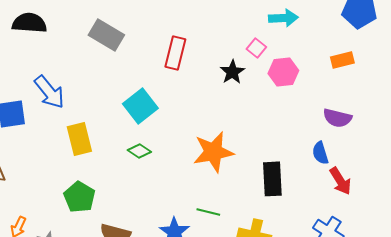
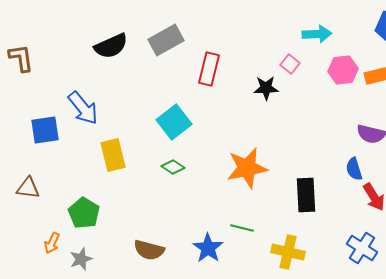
black semicircle: (29, 23) -> (111, 46), moved, turned 152
gray rectangle: (106, 35) -> (166, 40), moved, turned -60
black star: (232, 72) -> (266, 88), turned 30
pink hexagon: (283, 72) -> (343, 70), moved
green pentagon: (79, 197) -> (84, 213), moved

